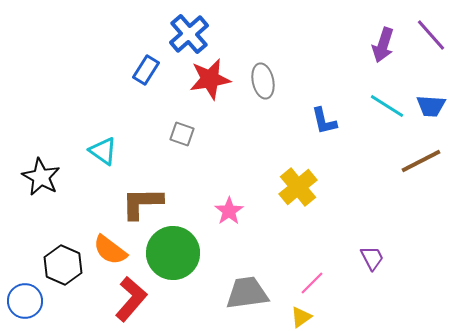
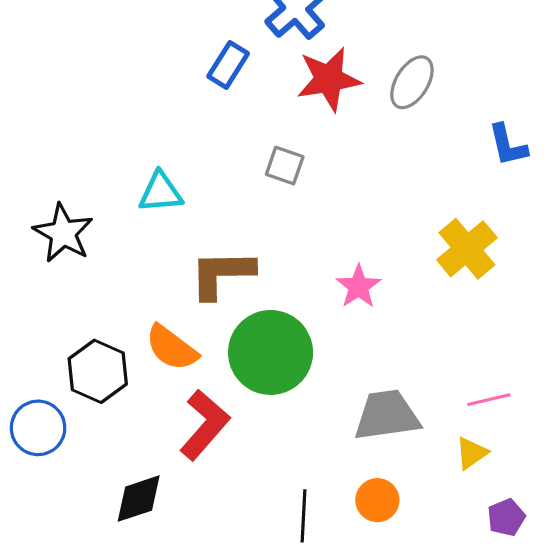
gray ellipse: (263, 81) -> (412, 82), turned 44
cyan triangle: (103, 151) -> (161, 192), turned -40
pink line: (312, 283) -> (489, 400), turned 32

